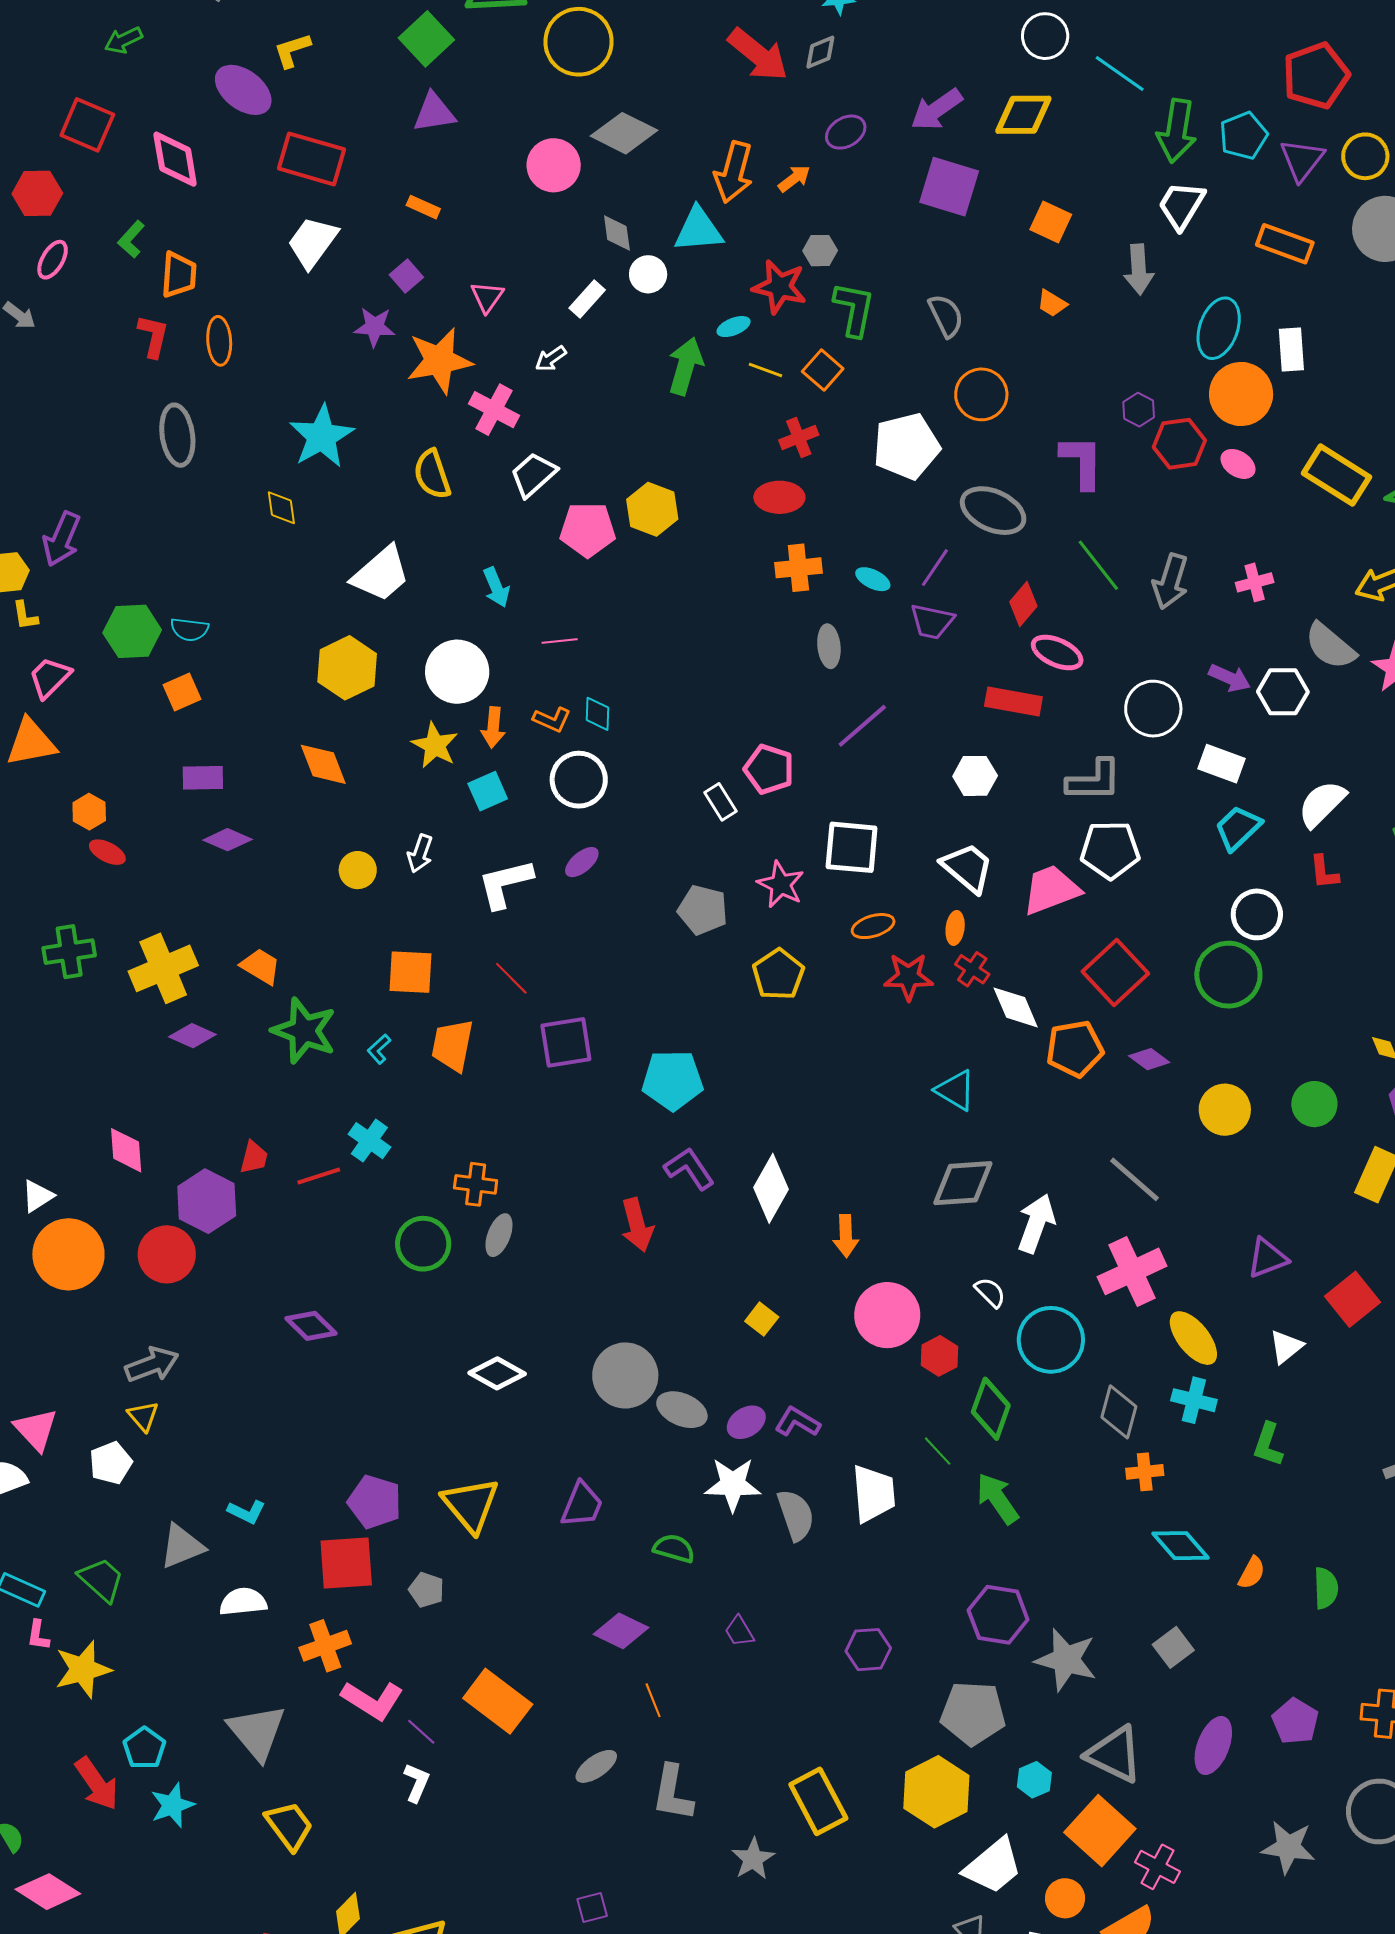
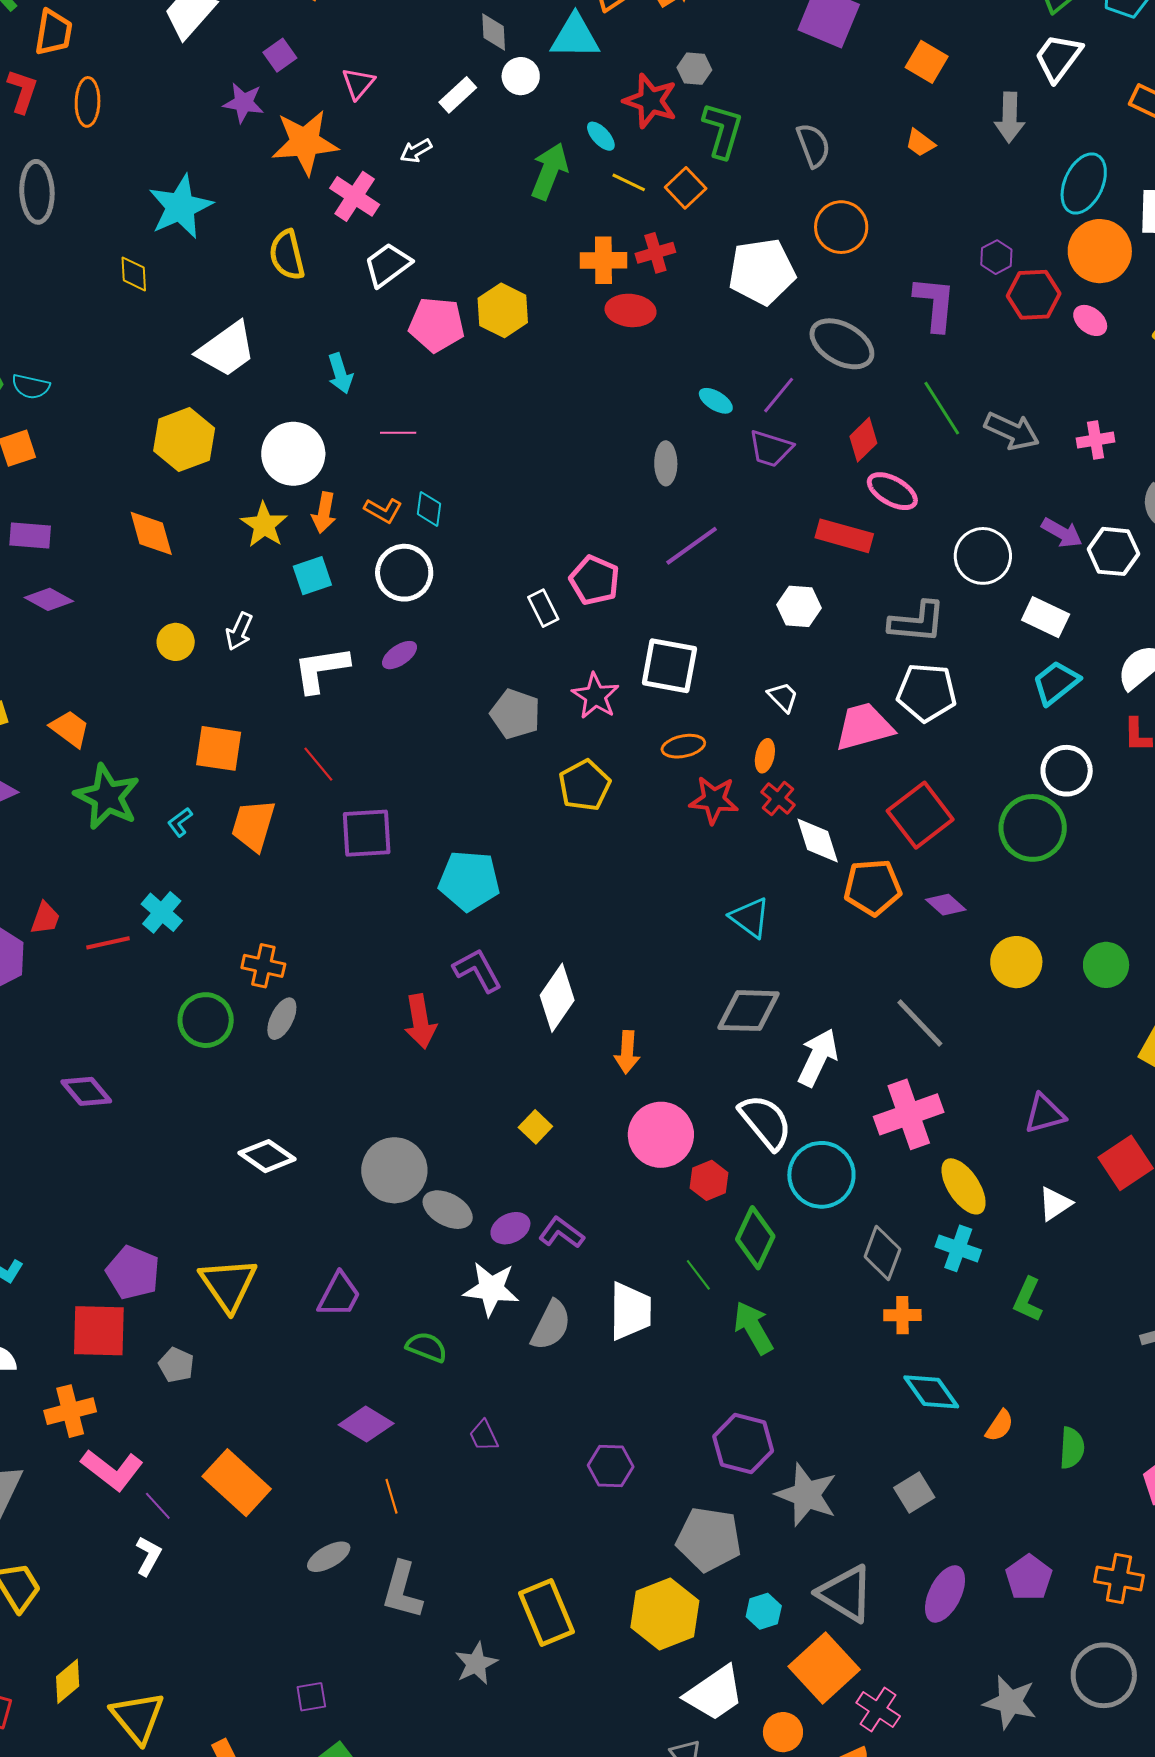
cyan ellipse: (734, 327) -> (601, 136), turned 64
orange cross: (798, 568) -> (603, 260), moved
gray arrow: (1170, 581) -> (1012, 431), turned -88
white trapezoid: (967, 868) -> (783, 697), size x0.6
white semicircle: (990, 1292) -> (765, 1122), size x1.8
gray semicircle: (796, 1515) -> (551, 1325), turned 40

